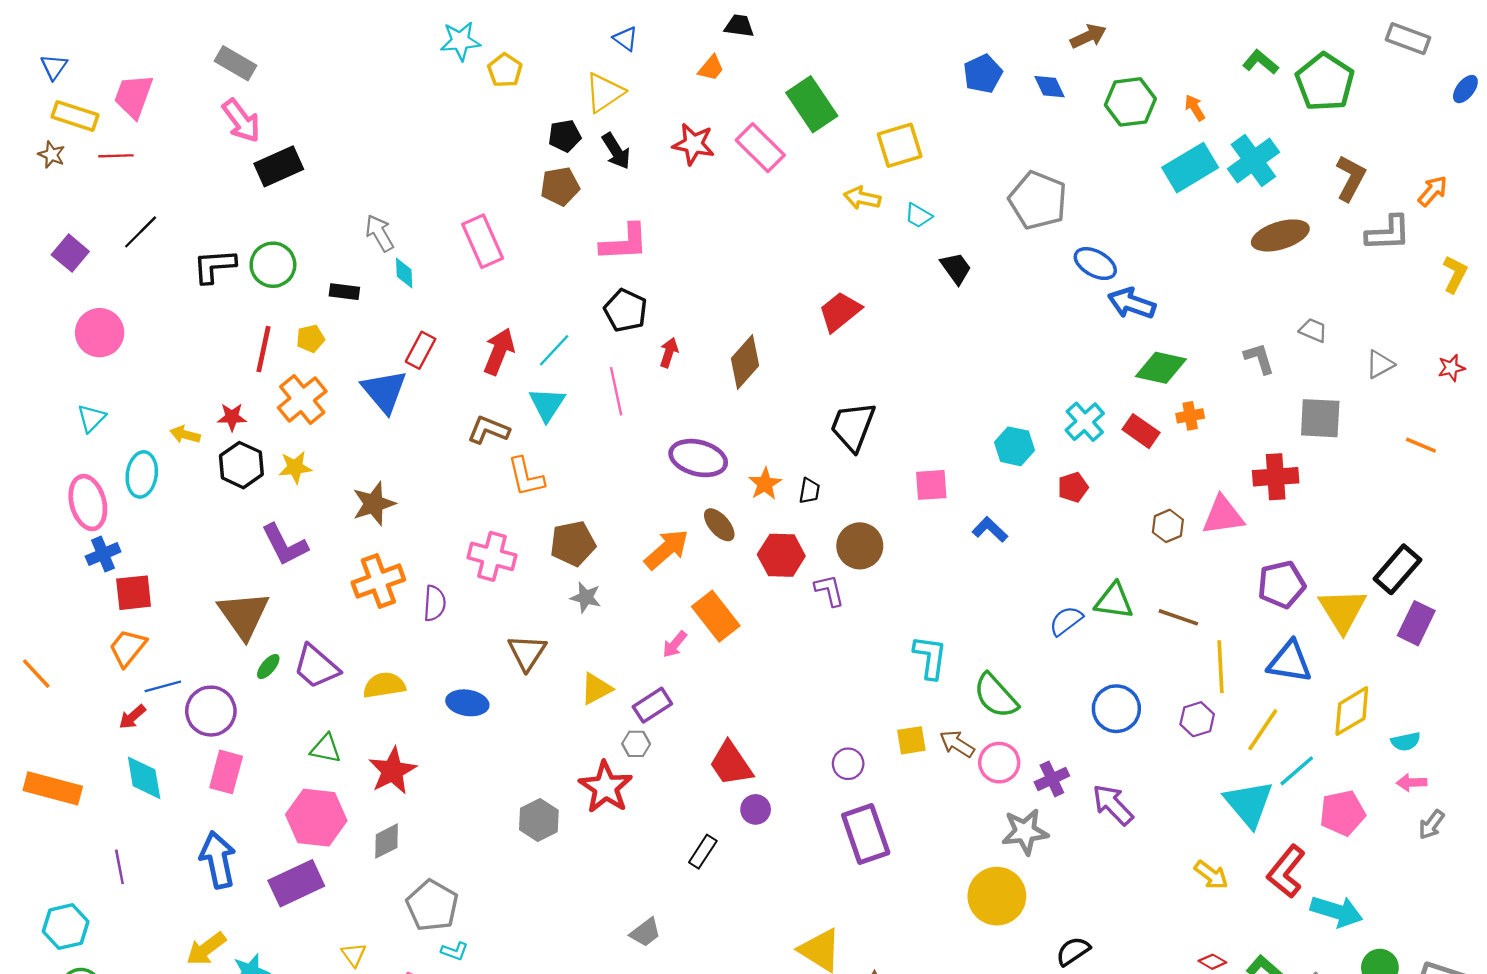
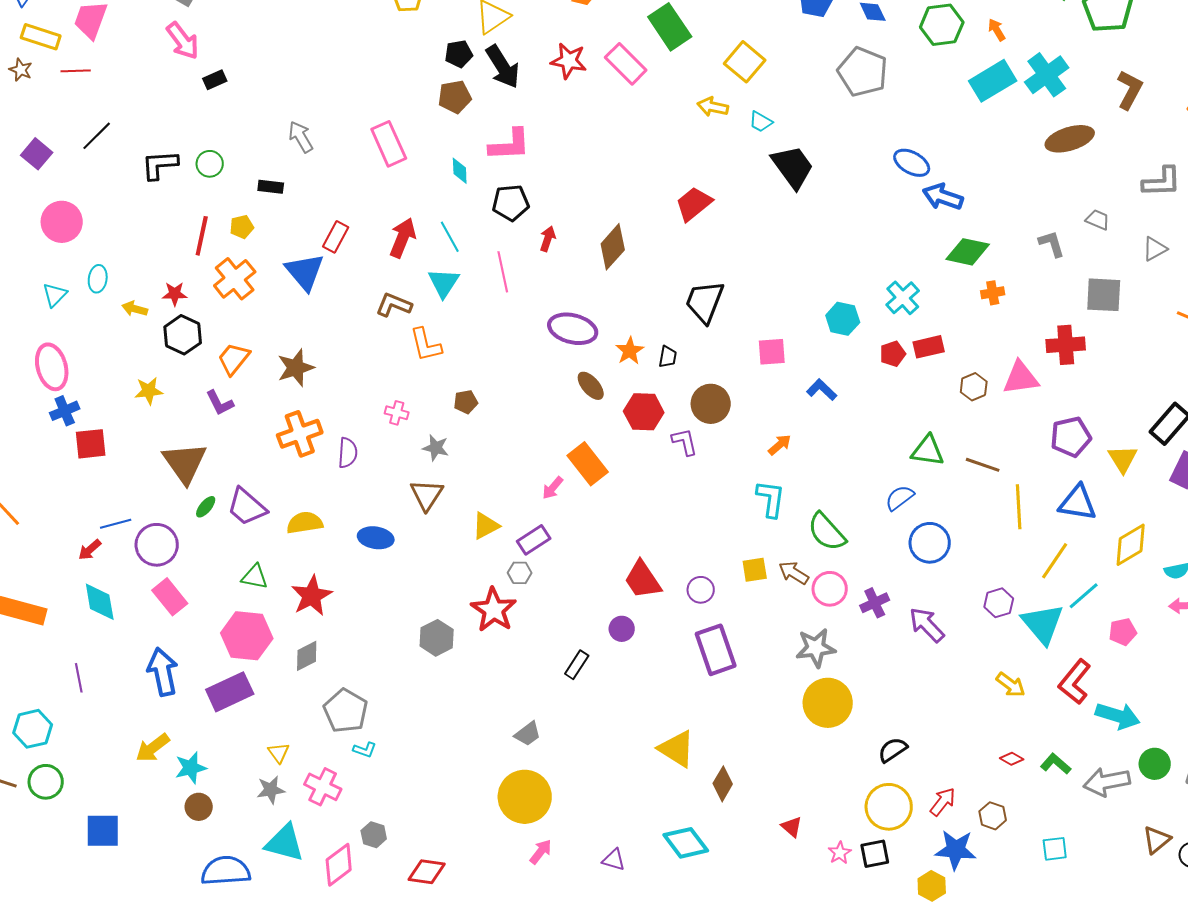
yellow square: (900, 145) -> (745, 62), turned -33
black arrow: (616, 151) -> (503, 67), size x1.4
black rectangle: (279, 166) -> (215, 80), size x0.6
gray pentagon: (1038, 200) -> (863, 72), moved
gray L-shape: (1388, 233) -> (1162, 182), moved
green circle: (273, 265) -> (210, 164), size x0.7
black trapezoid: (956, 268) -> (793, 167), size x1.6
cyan diamond: (404, 273) -> (460, 171), moved
black pentagon: (626, 310) -> (511, 203), turned -30
cyan line: (554, 350) -> (450, 237), turned -72
red rectangle: (1141, 431) -> (929, 347), moved, turned -48
yellow star: (295, 467) -> (149, 391), moved
cyan ellipse: (142, 474) -> (98, 279), moved, size x0.7
brown pentagon: (573, 544) -> (466, 402), size x0.6
purple L-shape: (285, 545) -> (220, 403), size x0.7
orange arrow: (667, 549) -> (780, 445), moved, size x0.6
pink cross: (492, 556) -> (397, 413), size x0.6
gray star: (586, 597) -> (436, 448), moved
yellow triangle: (1342, 610) -> (1123, 459), size x0.7
blue semicircle: (1066, 621) -> (900, 498), moved
orange trapezoid: (128, 648) -> (234, 359), moved
purple hexagon: (1197, 719) -> (999, 603), moved
red trapezoid: (731, 764) -> (643, 580), moved
pink rectangle: (226, 772) -> (170, 597), turned -54
pink pentagon: (1342, 813) -> (1123, 632), size x0.7
gray star: (1025, 832) -> (816, 648), moved

